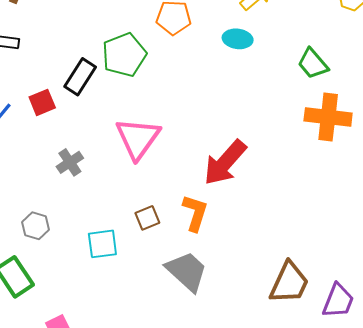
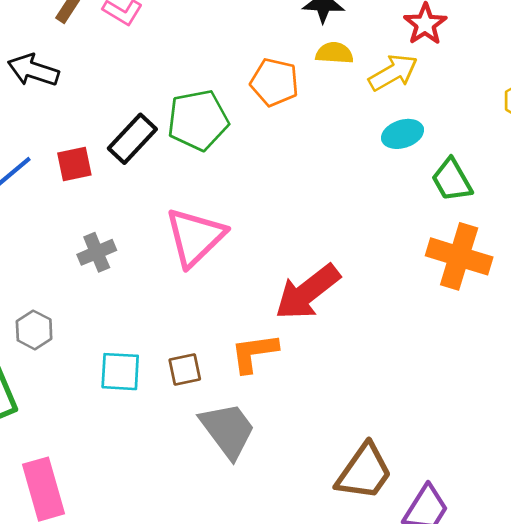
cyan ellipse: (238, 39) -> (403, 134), moved, turned -36
orange L-shape: (195, 213) -> (254, 353), turned -126
brown square: (147, 218) -> (185, 370), moved

